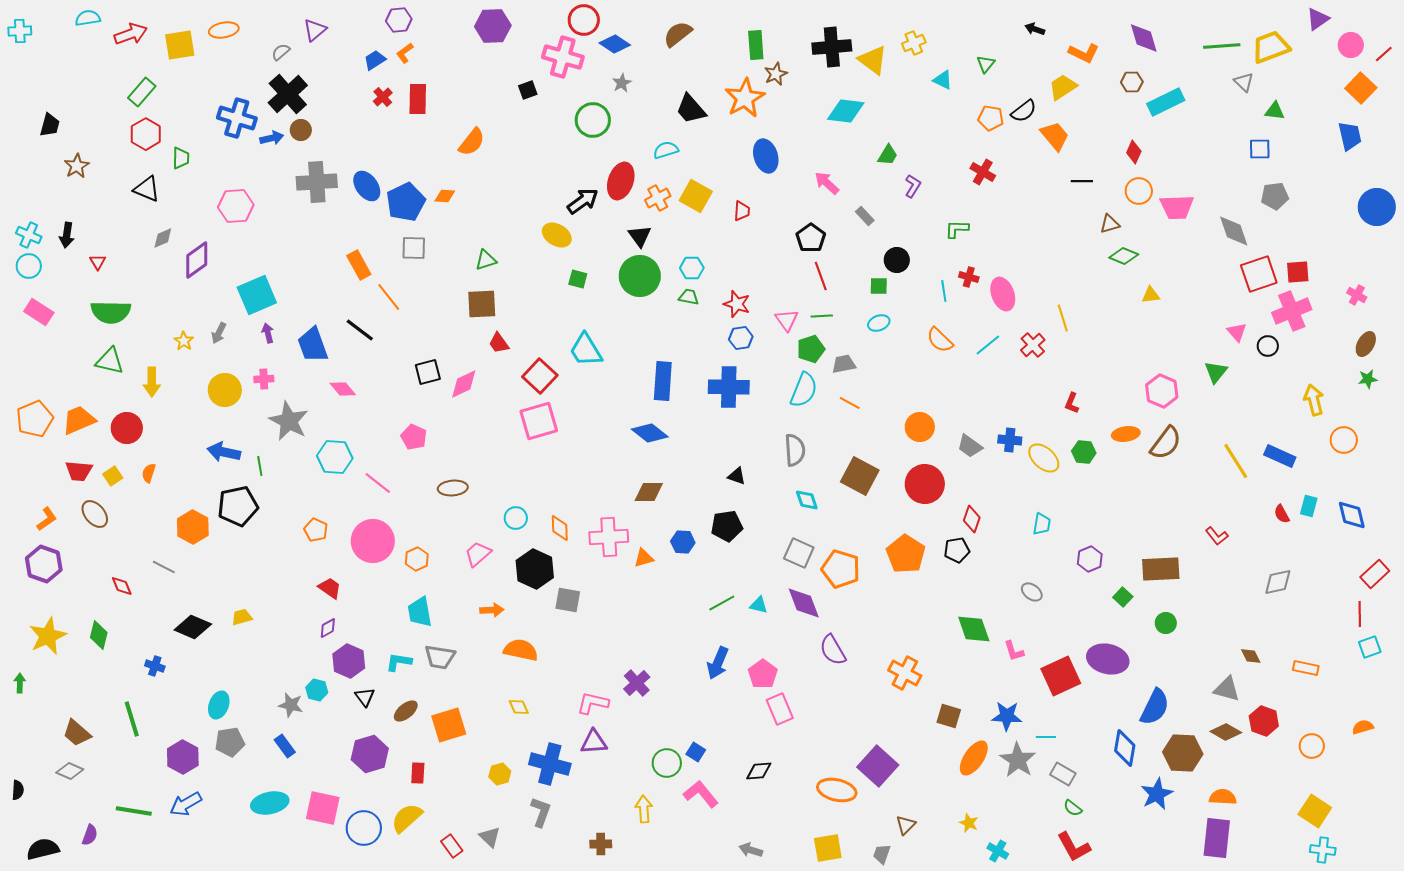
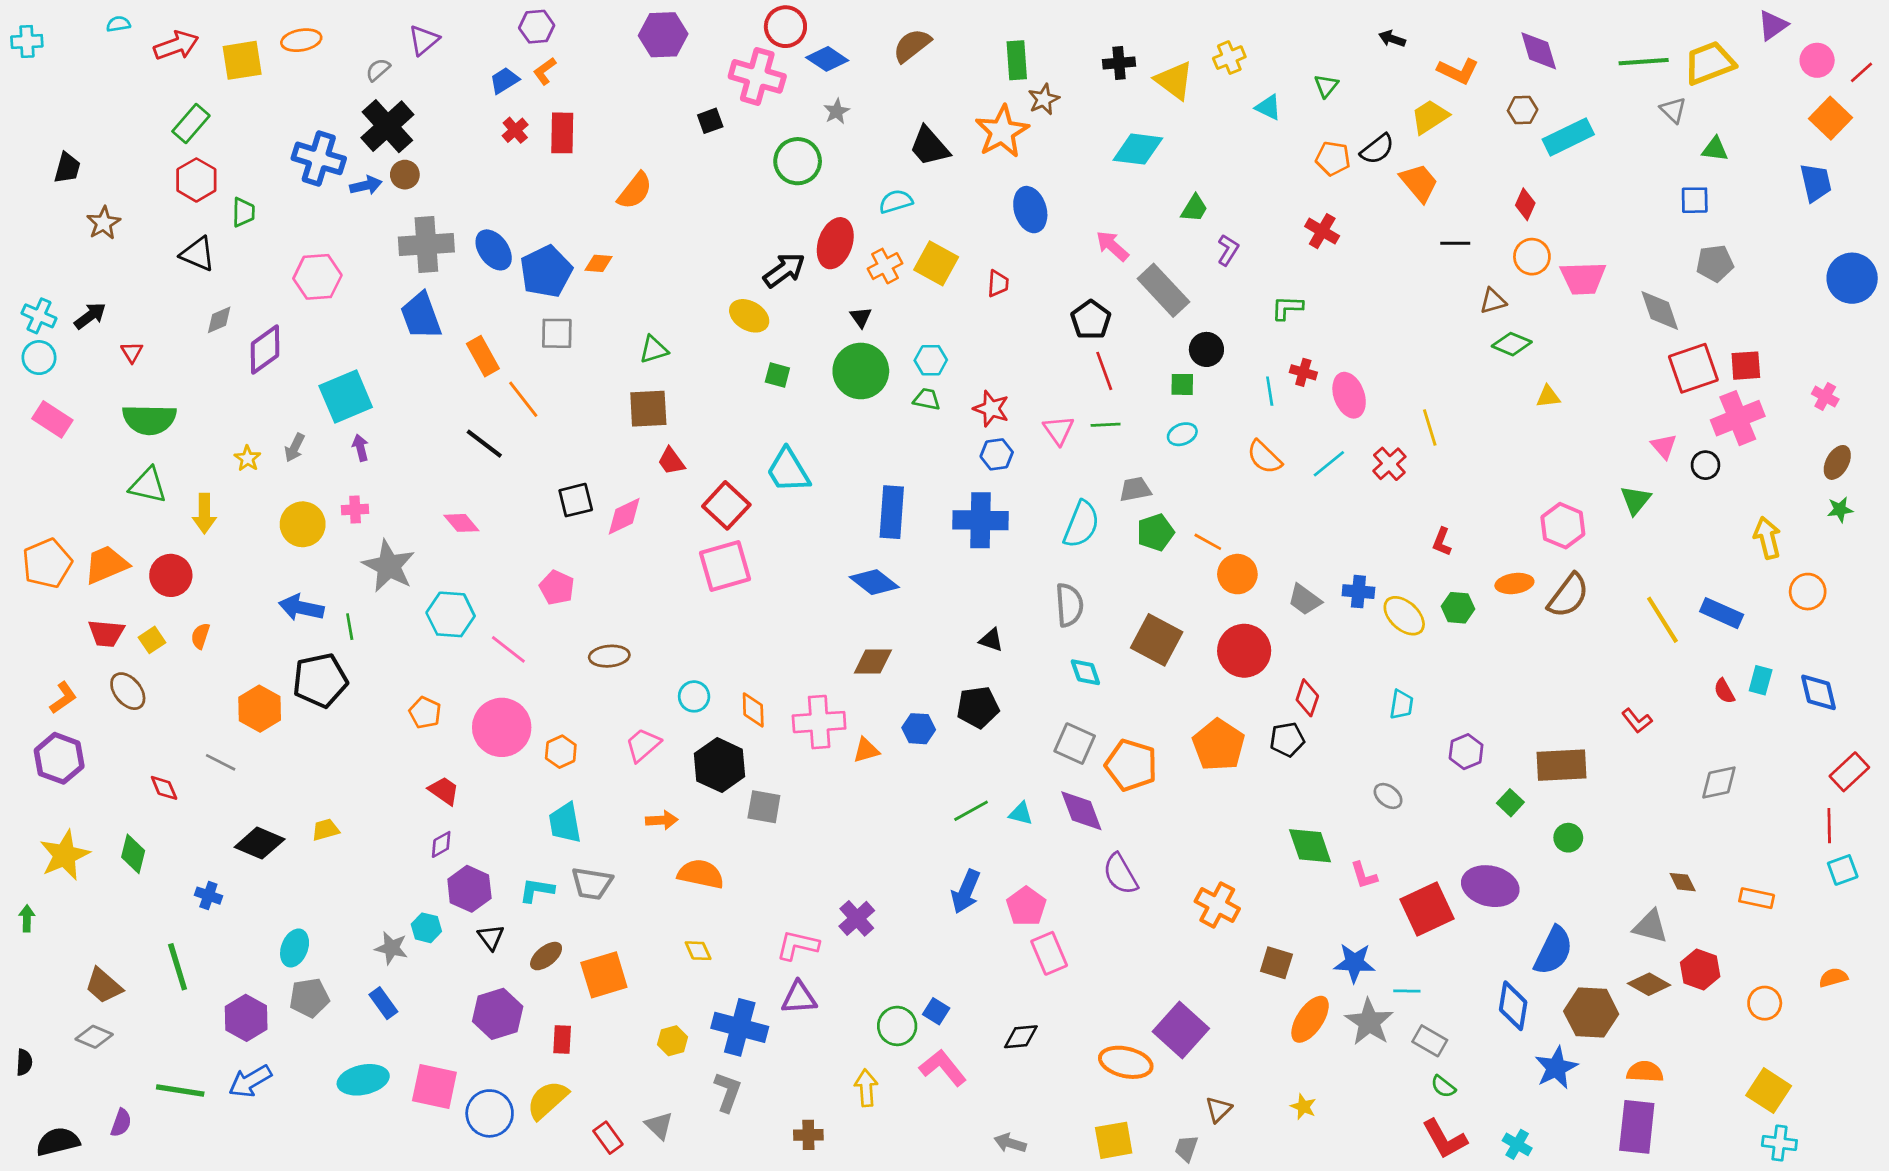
cyan semicircle: (88, 18) -> (118, 24), size x0.7
black cross: (832, 47) -> (1119, 63), size x0.6
gray rectangle: (865, 216) -> (1163, 290), size x2.0
black arrow: (67, 235) -> (90, 316), turned -135
black triangle: (640, 236) -> (861, 317), size x0.7
blue trapezoid: (313, 345) -> (421, 316), moved
green pentagon: (811, 349) -> (1155, 532), moved
orange line: (850, 403) -> (1208, 542), moved
cyan cross: (998, 851) -> (1517, 1144), moved

